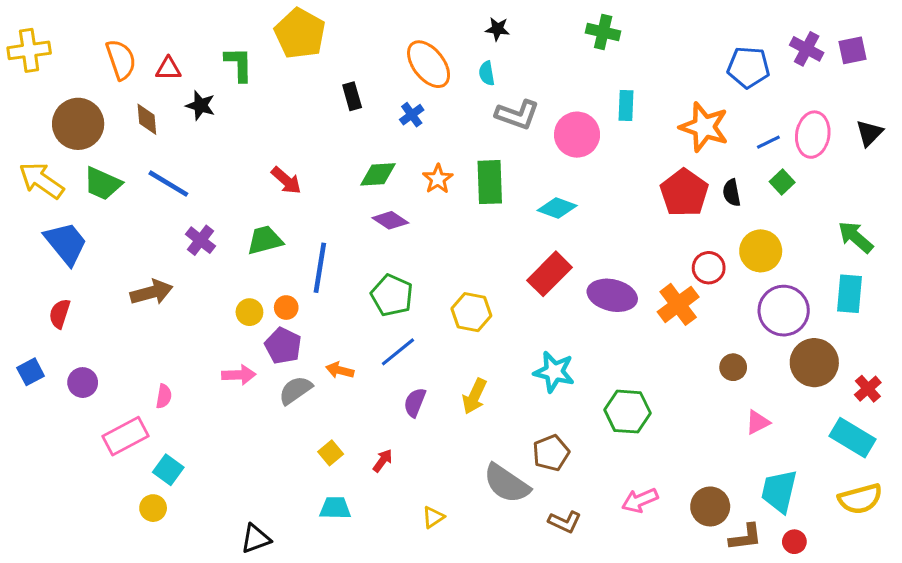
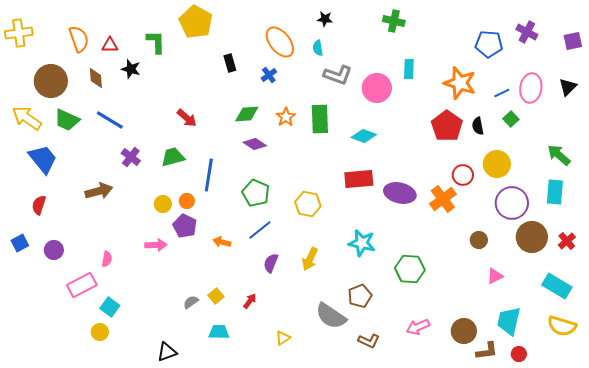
purple square: (853, 50) -> (573, 41), moved
red rectangle: (549, 274) -> (359, 179), turned 40
red cross: (868, 389) -> (567, 241), moved
gray semicircle: (295, 390) -> (191, 302), moved, size x0.7
yellow semicircle: (860, 499) -> (562, 326), turned 32

